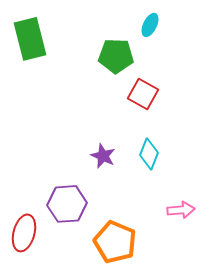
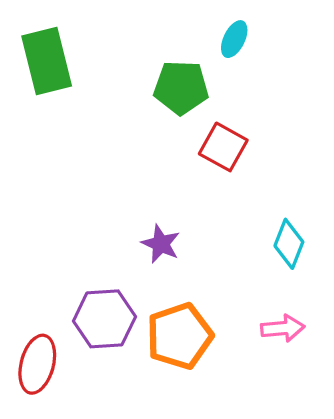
cyan diamond: (149, 154) -> (289, 244), moved
orange pentagon: (115, 242) -> (180, 336), moved, turned 30

